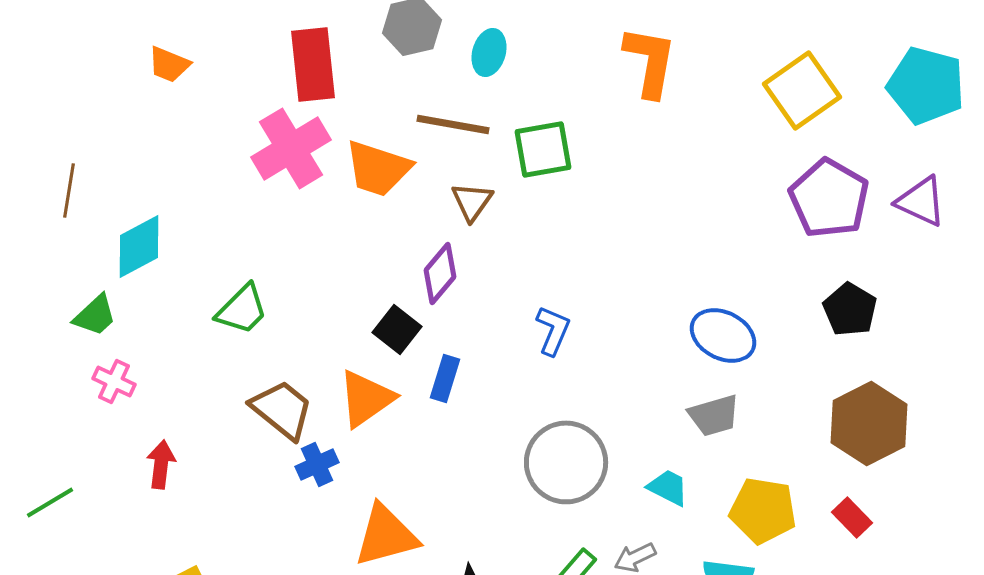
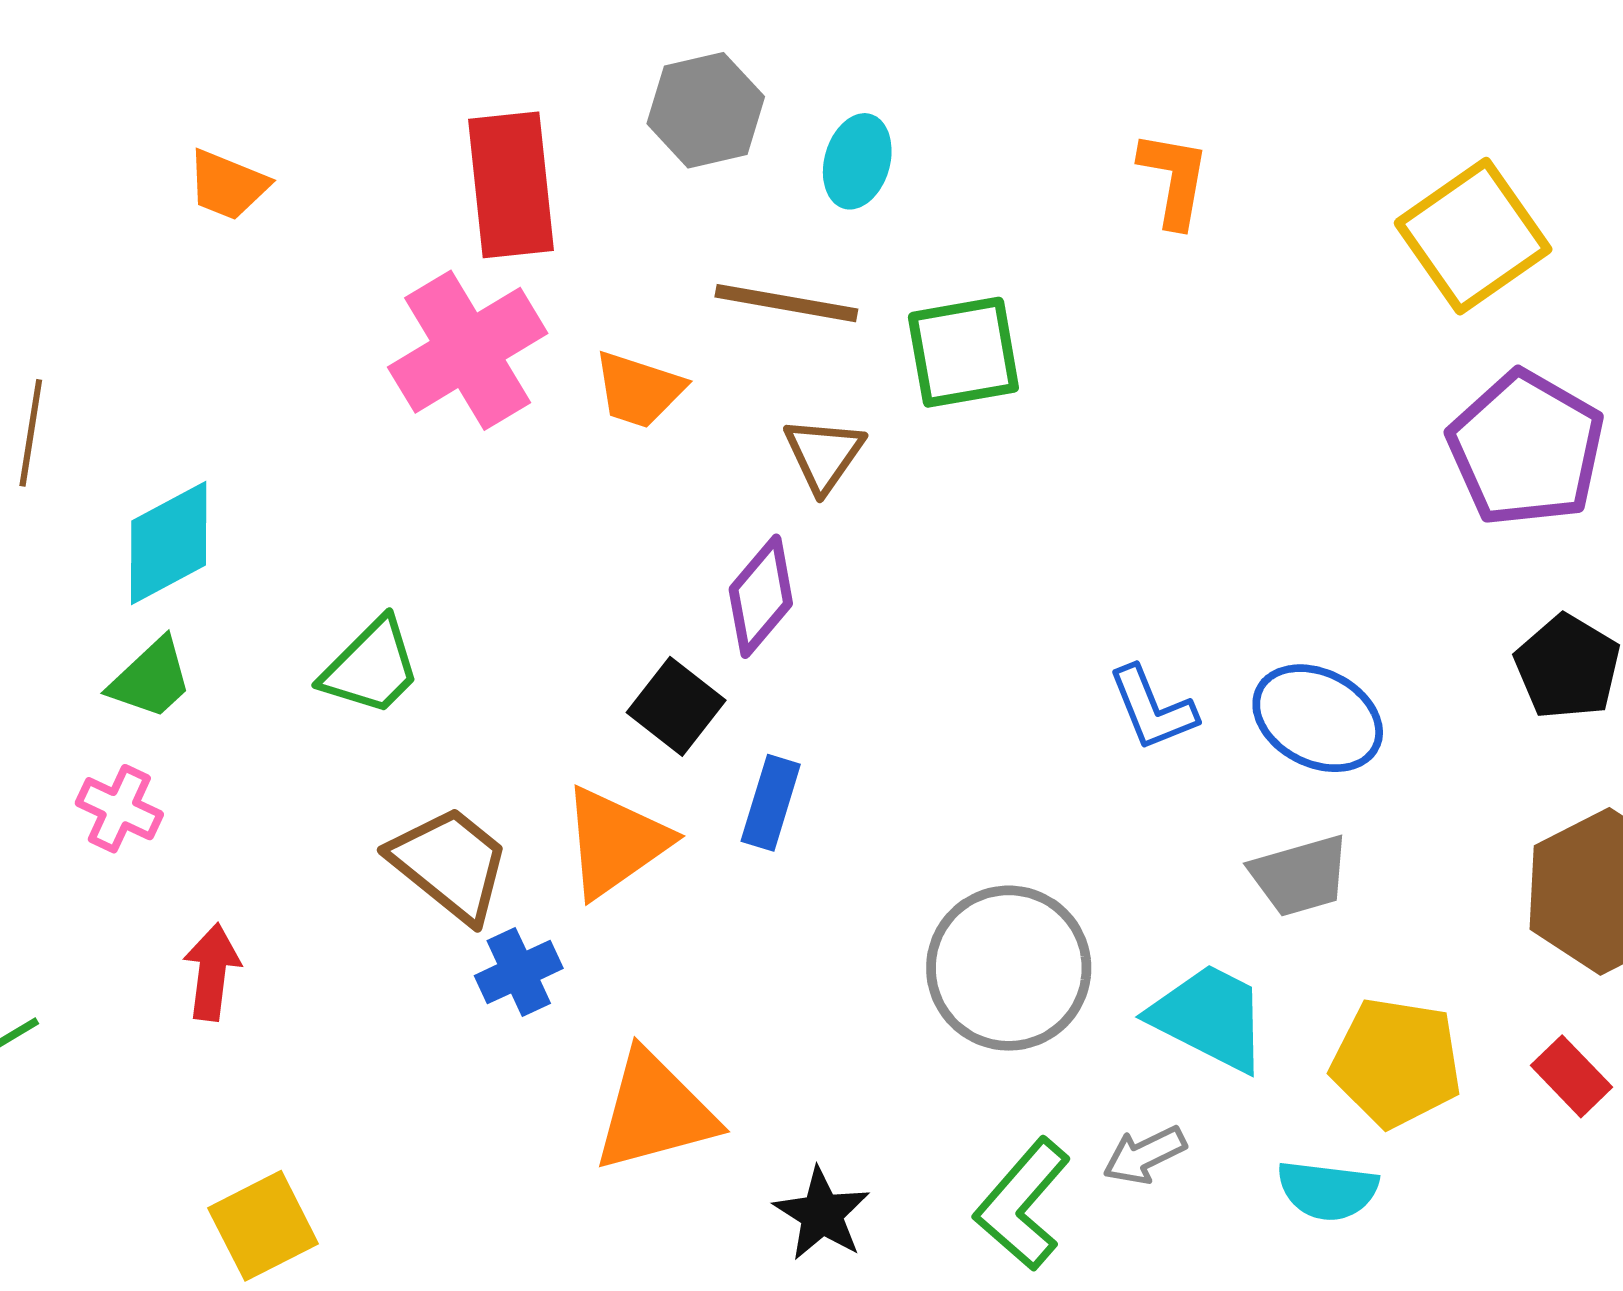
orange L-shape: (650, 61) -> (1174, 179), size x0.7
orange trapezoid: (378, 168) -> (639, 390), size x0.7
green trapezoid: (95, 315) -> (151, 679), moved
blue L-shape: (553, 330) -> (1152, 708), moved, turned 135
cyan trapezoid: (668, 487) -> (1209, 1017), size x1.5

